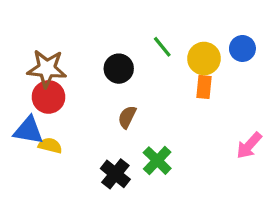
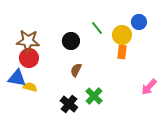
blue circle: (242, 48) -> (139, 22), moved

